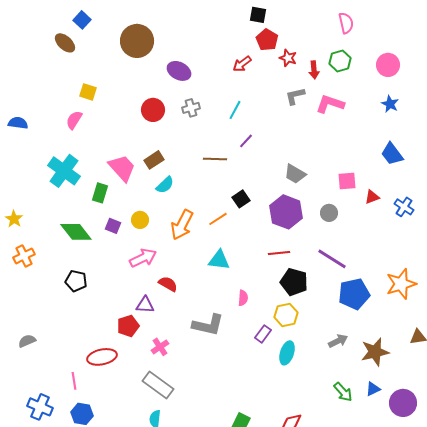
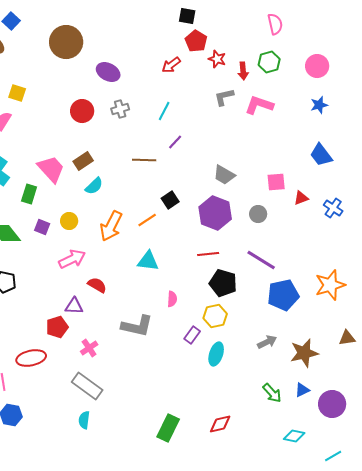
blue star: (390, 104) -> (319, 105), turned 30

